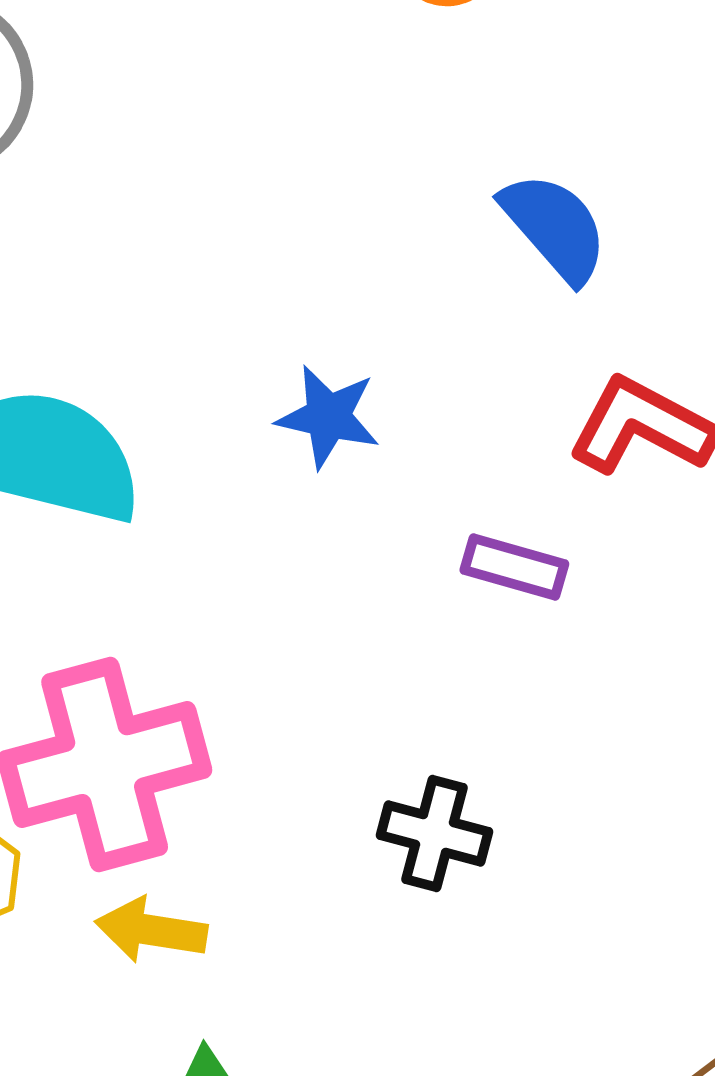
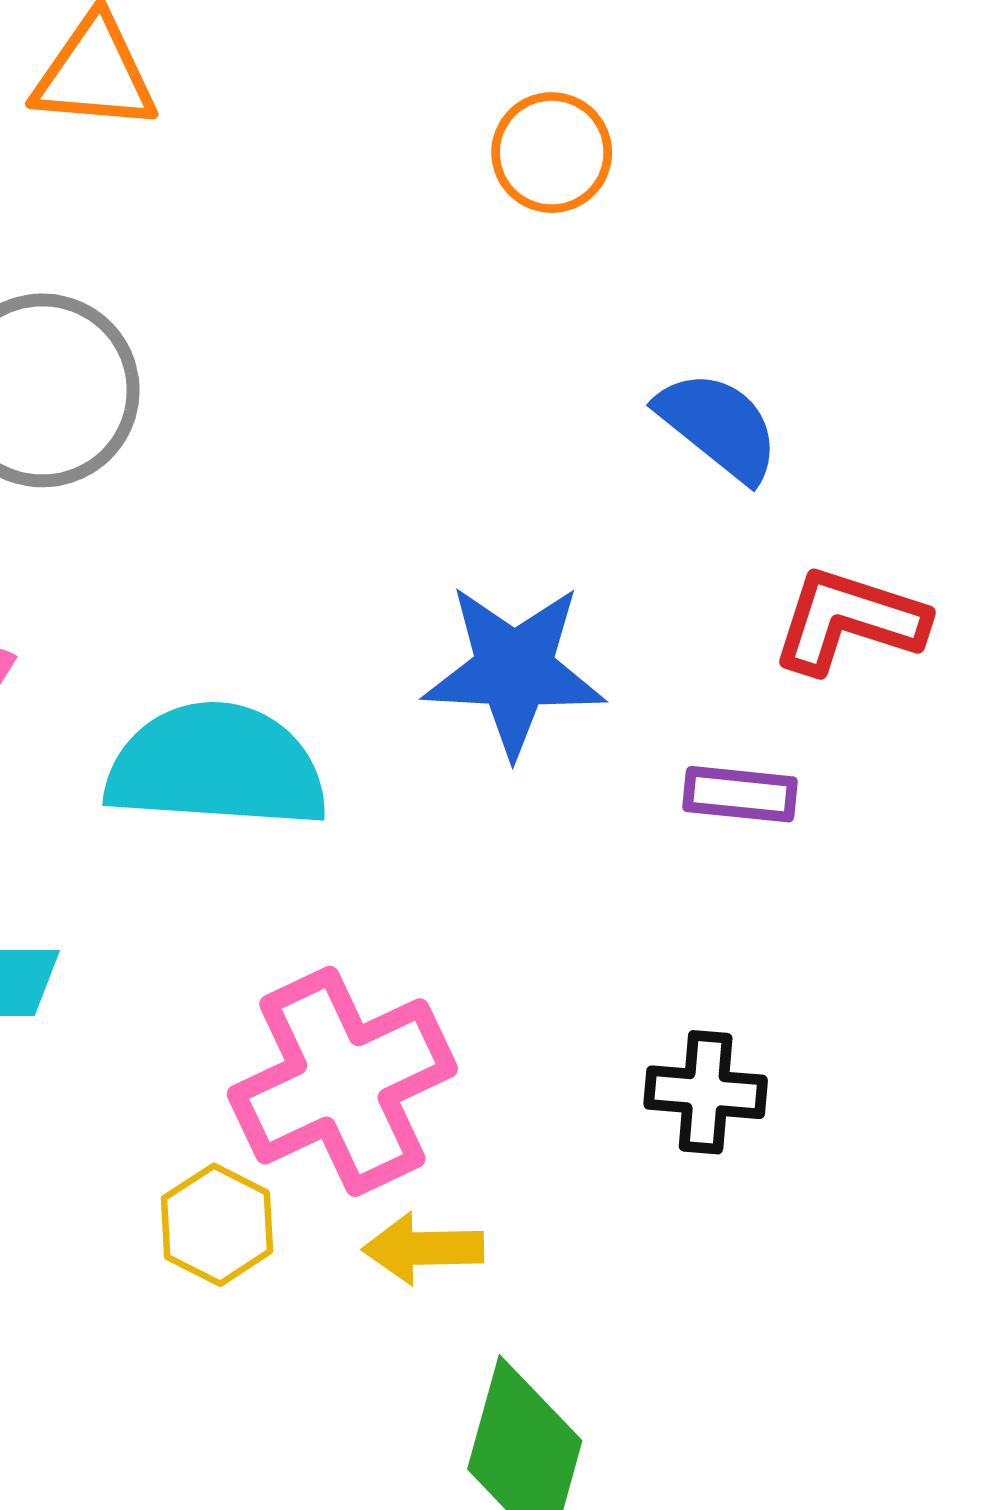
blue star: (328, 417) -> (514, 670), size x1.6

